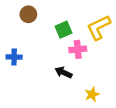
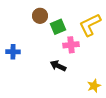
brown circle: (28, 14) -> (40, 16), moved
yellow star: (92, 94) -> (94, 86), moved

